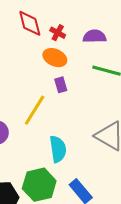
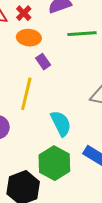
red cross: (58, 33) -> (24, 13), turned 35

